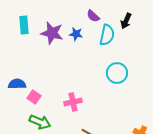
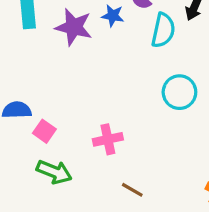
blue star: (76, 34) -> (113, 16), moved

